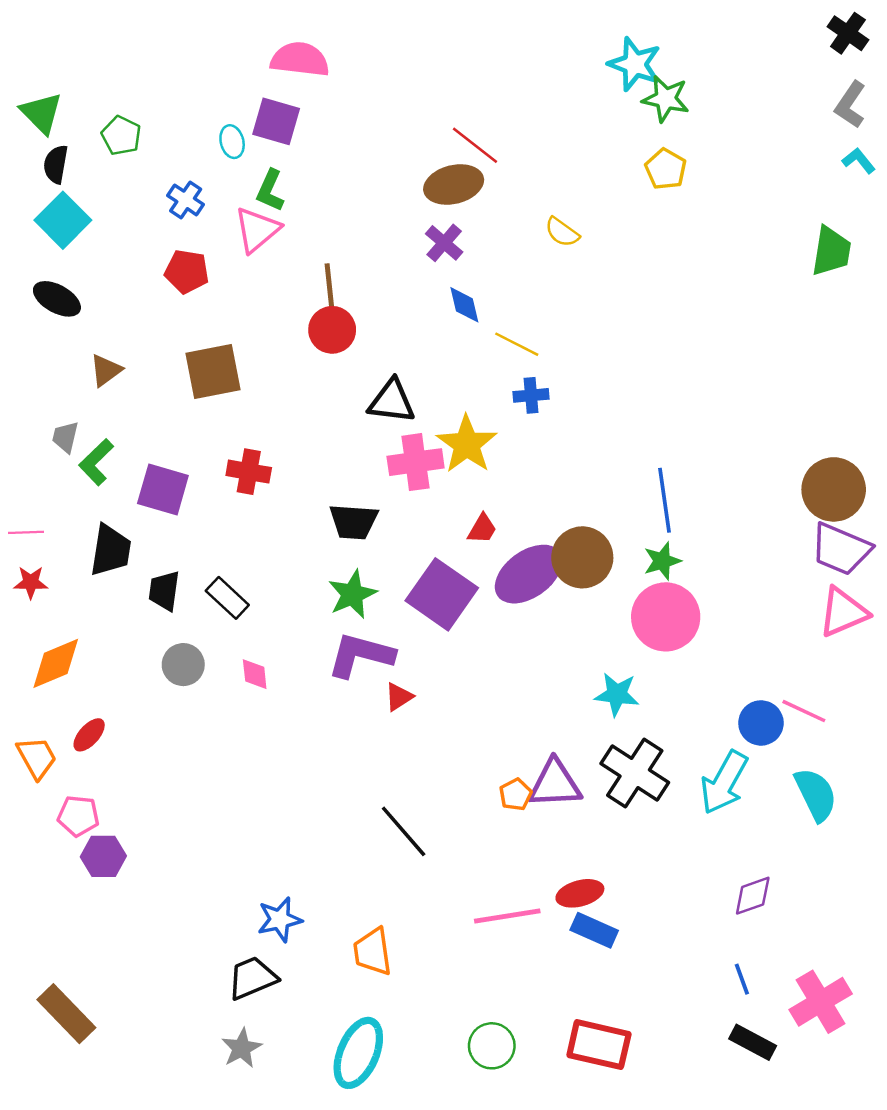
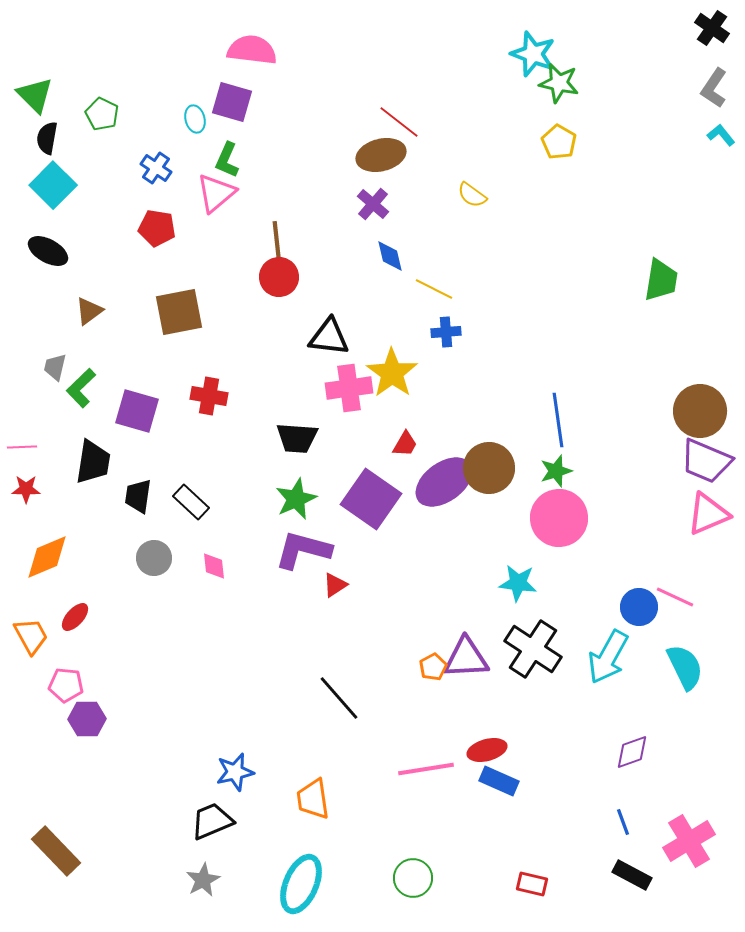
green trapezoid: (831, 251) -> (661, 280), moved
red rectangle: (599, 1045) -> (532, 884), moved, size x0.6

